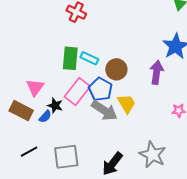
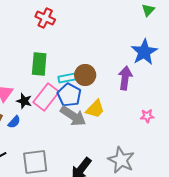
cyan rectangle: (89, 58) -> (67, 78), moved, turned -36
yellow trapezoid: (126, 103) -> (95, 109), turned 75
black star: (55, 105) -> (24, 101), moved

